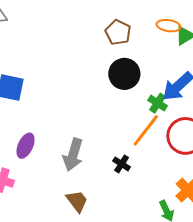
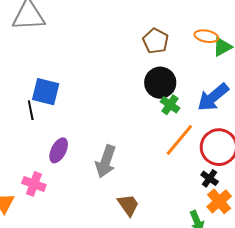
green cross: (158, 103) -> (170, 105), moved
black cross: (122, 164) -> (210, 178), moved
brown trapezoid: (77, 201) -> (128, 205), moved

